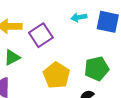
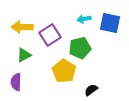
green pentagon: (97, 69) -> (80, 48), moved

